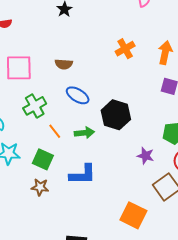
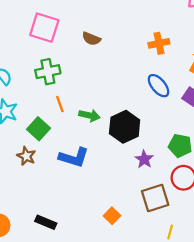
blue ellipse: (78, 95) -> (159, 86), moved
black hexagon: (116, 115) -> (125, 127), moved
orange square: (133, 215) -> (112, 216), size x0.6

